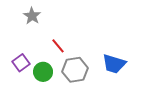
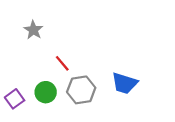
purple square: (21, 63) -> (15, 99), moved

